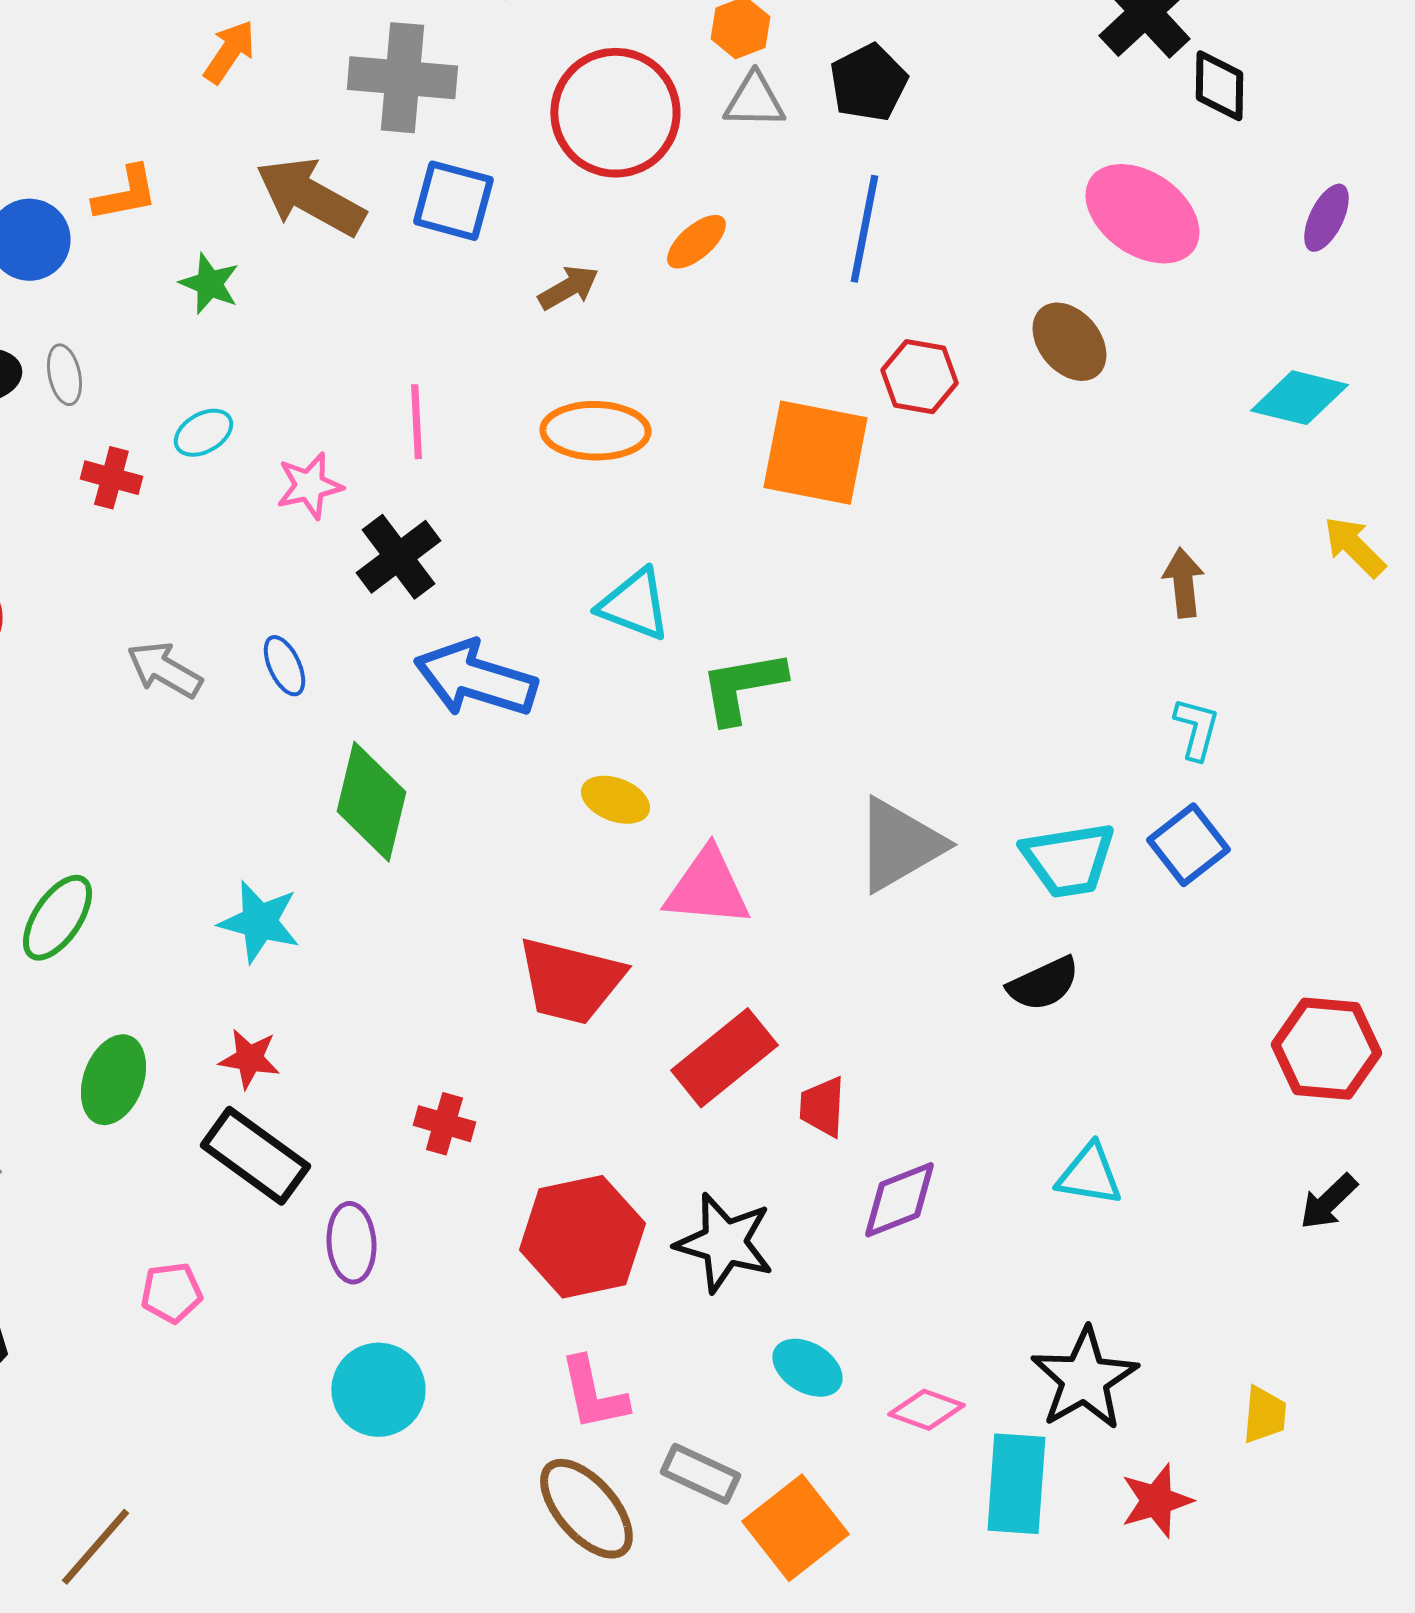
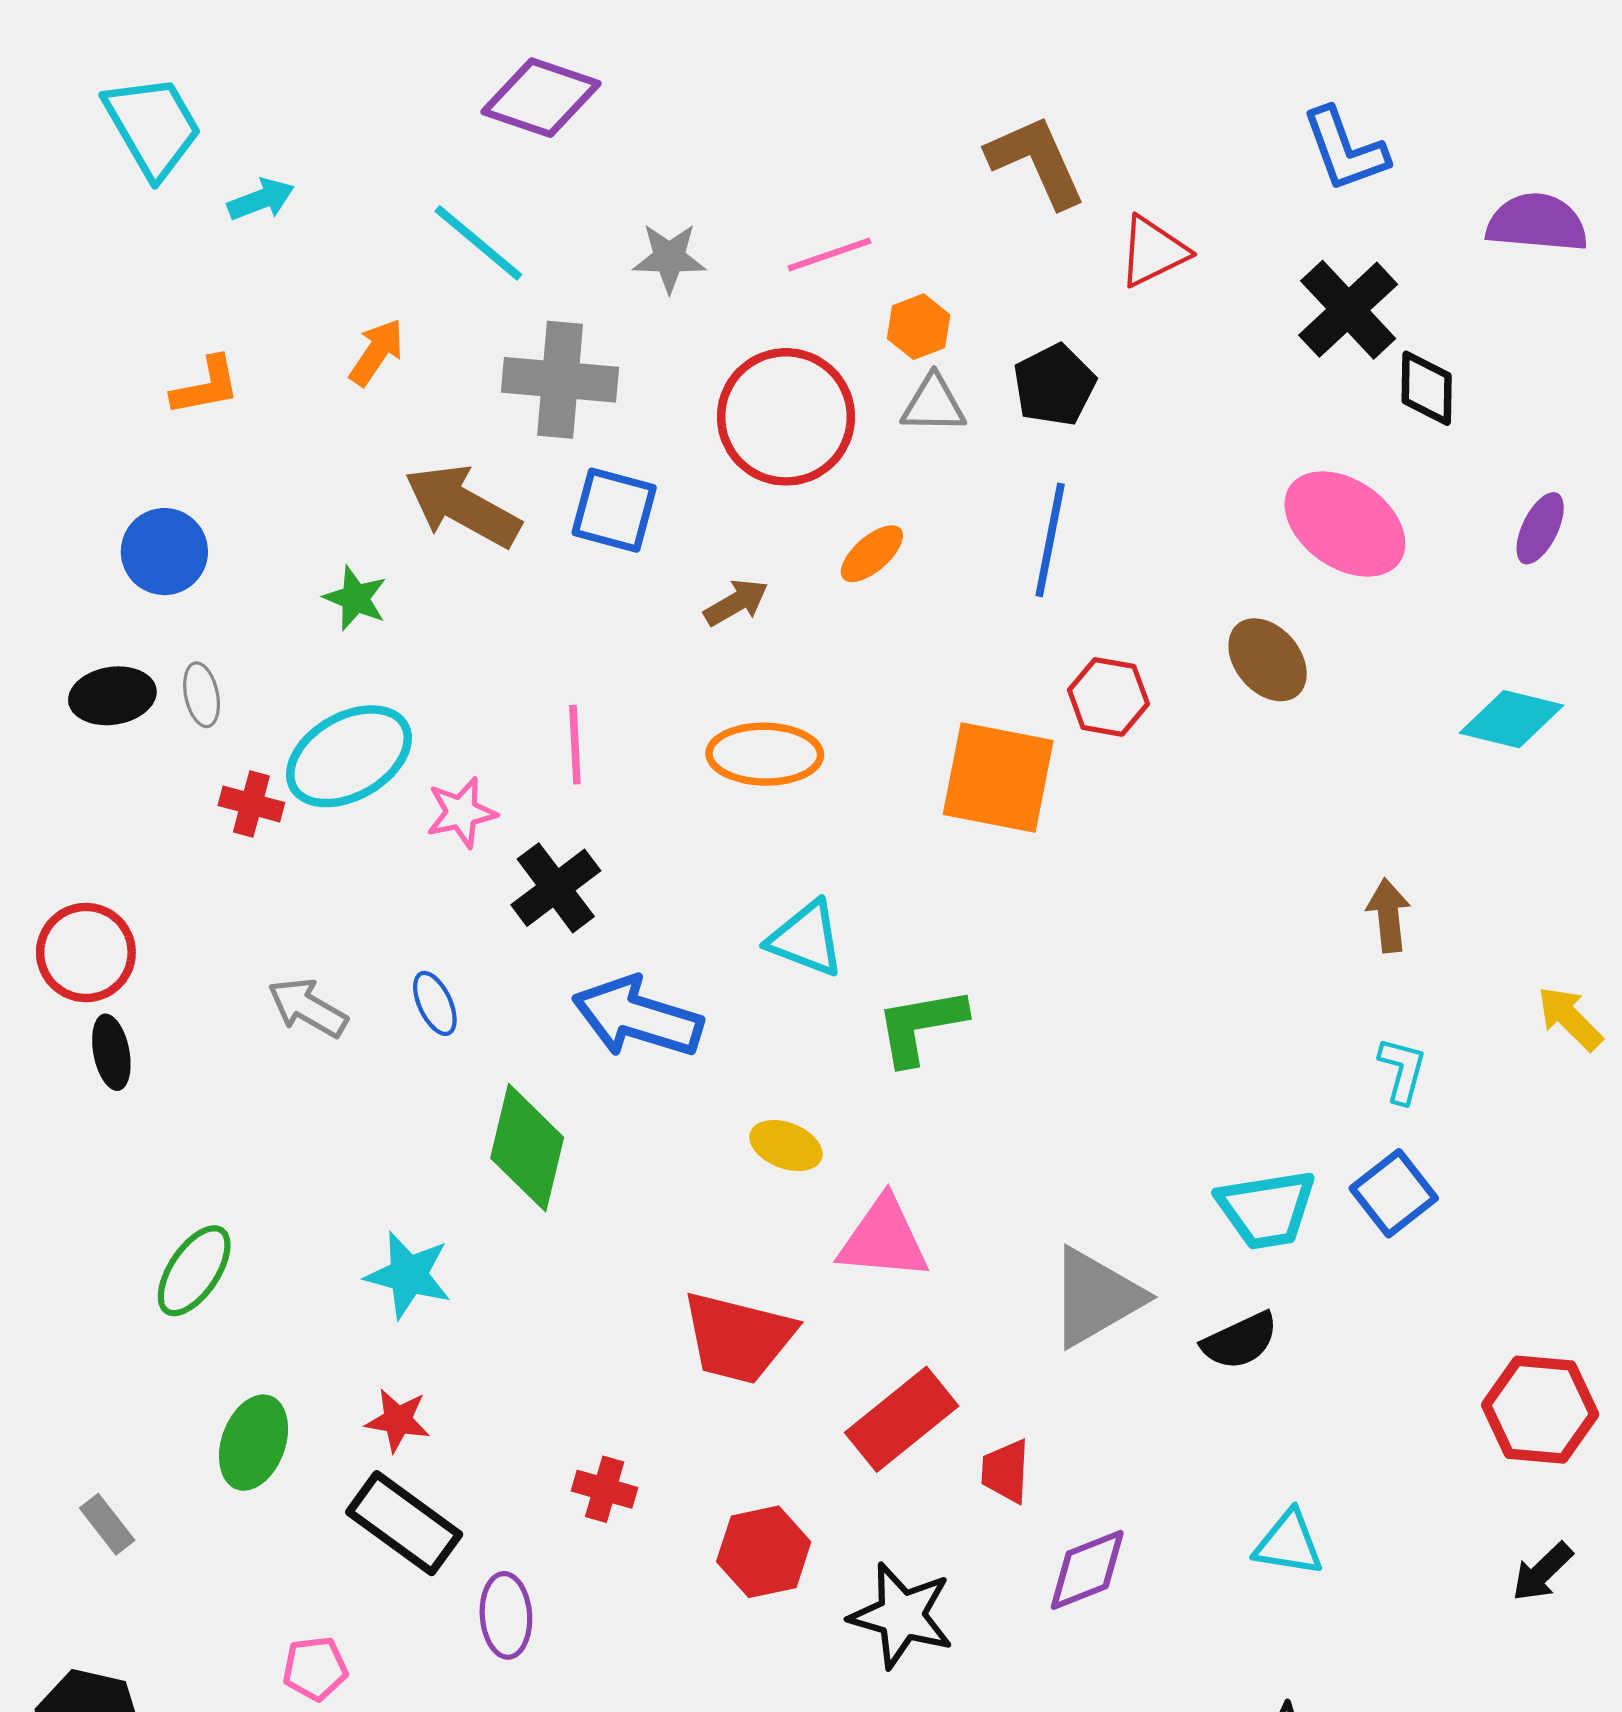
orange L-shape: (125, 194) -> (206, 386), moved
cyan ellipse: (203, 433) -> (349, 756), size x2.0
yellow arrow: (1354, 547) -> (1570, 1018), moved
gray triangle: (899, 845) -> (1096, 1297), moved
red hexagon: (582, 1237) -> (764, 1552), moved, size x0.7

